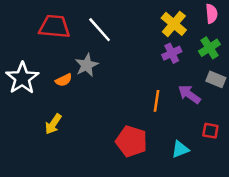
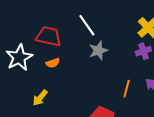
red trapezoid: (54, 27) -> (49, 36), moved
gray star: (87, 65) -> (98, 51), moved

